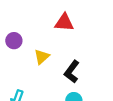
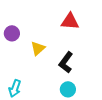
red triangle: (64, 22) -> (70, 21), moved

